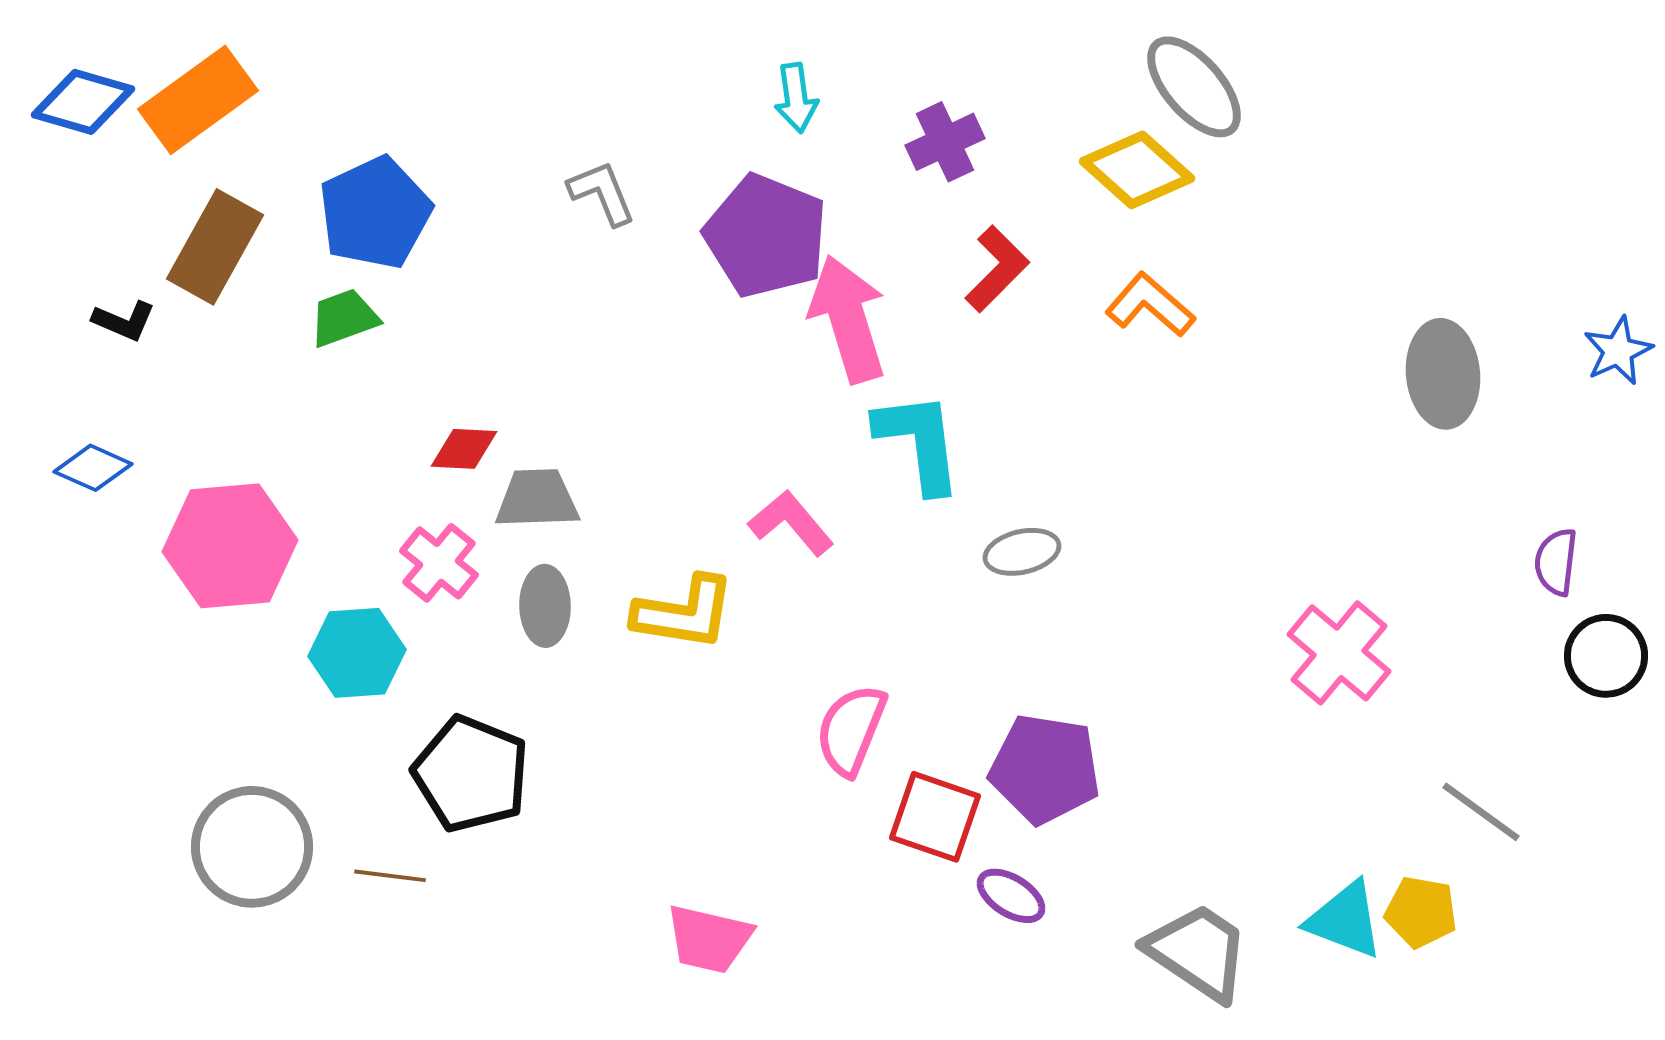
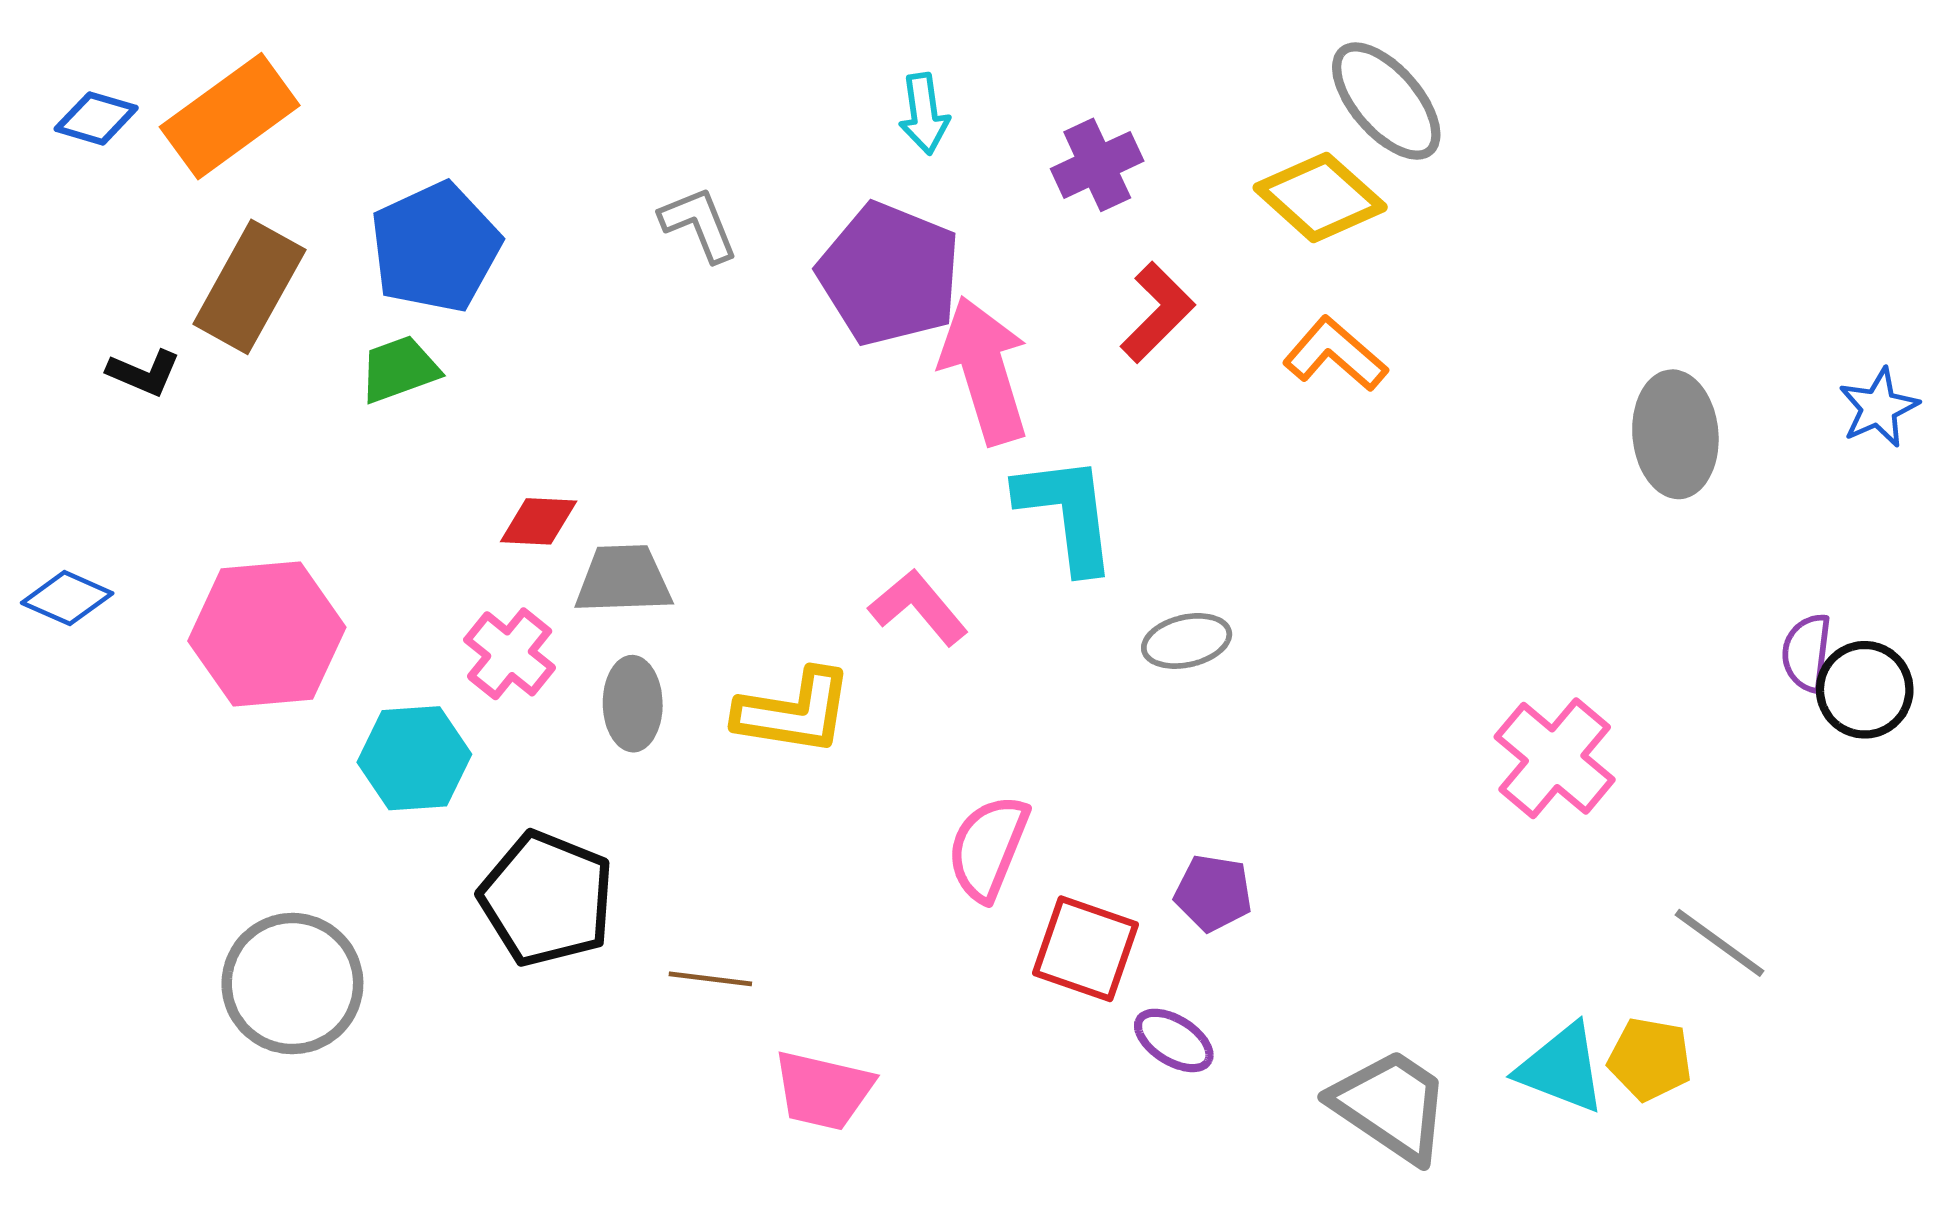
blue diamond: (83, 102) -> (96, 118), size x0.7
blue diamond: (93, 468) -> (67, 598), moved
black circle: (1606, 656) -> (1865, 690), moved
purple pentagon: (1045, 769) -> (1213, 893), size x0.6
brown line: (390, 876) -> (710, 979), moved

